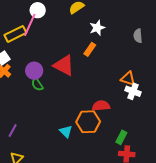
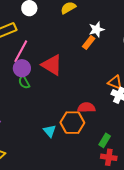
pink line: (30, 25) -> (21, 51), moved
white star: (97, 28) -> (97, 29), moved
orange rectangle: (90, 49) -> (89, 43), moved

